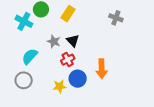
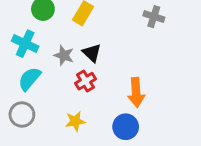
cyan cross: (24, 21) -> (25, 44), moved
blue circle: (78, 79) -> (126, 127), moved

